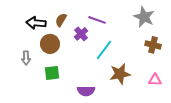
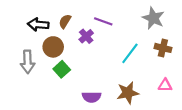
cyan line: (104, 50) -> (130, 53), moved
gray arrow: (26, 58) -> (28, 62), size x1.5
green square: (52, 73) -> (62, 69), moved, turned -35
brown star: (120, 74) -> (128, 93), moved

